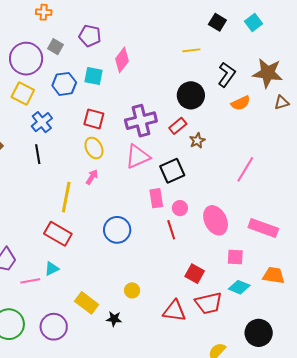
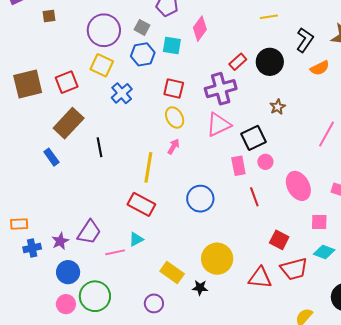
gray square: (55, 47) -> (142, 27), moved
red rectangle: (178, 126) -> (238, 62), moved
black line: (38, 154) -> (99, 147), moved
pink circle: (180, 208) -> (265, 162), moved
yellow circle: (132, 290) -> (217, 259), size x2.0
purple circle: (54, 327) -> (154, 303), moved, size x0.7

